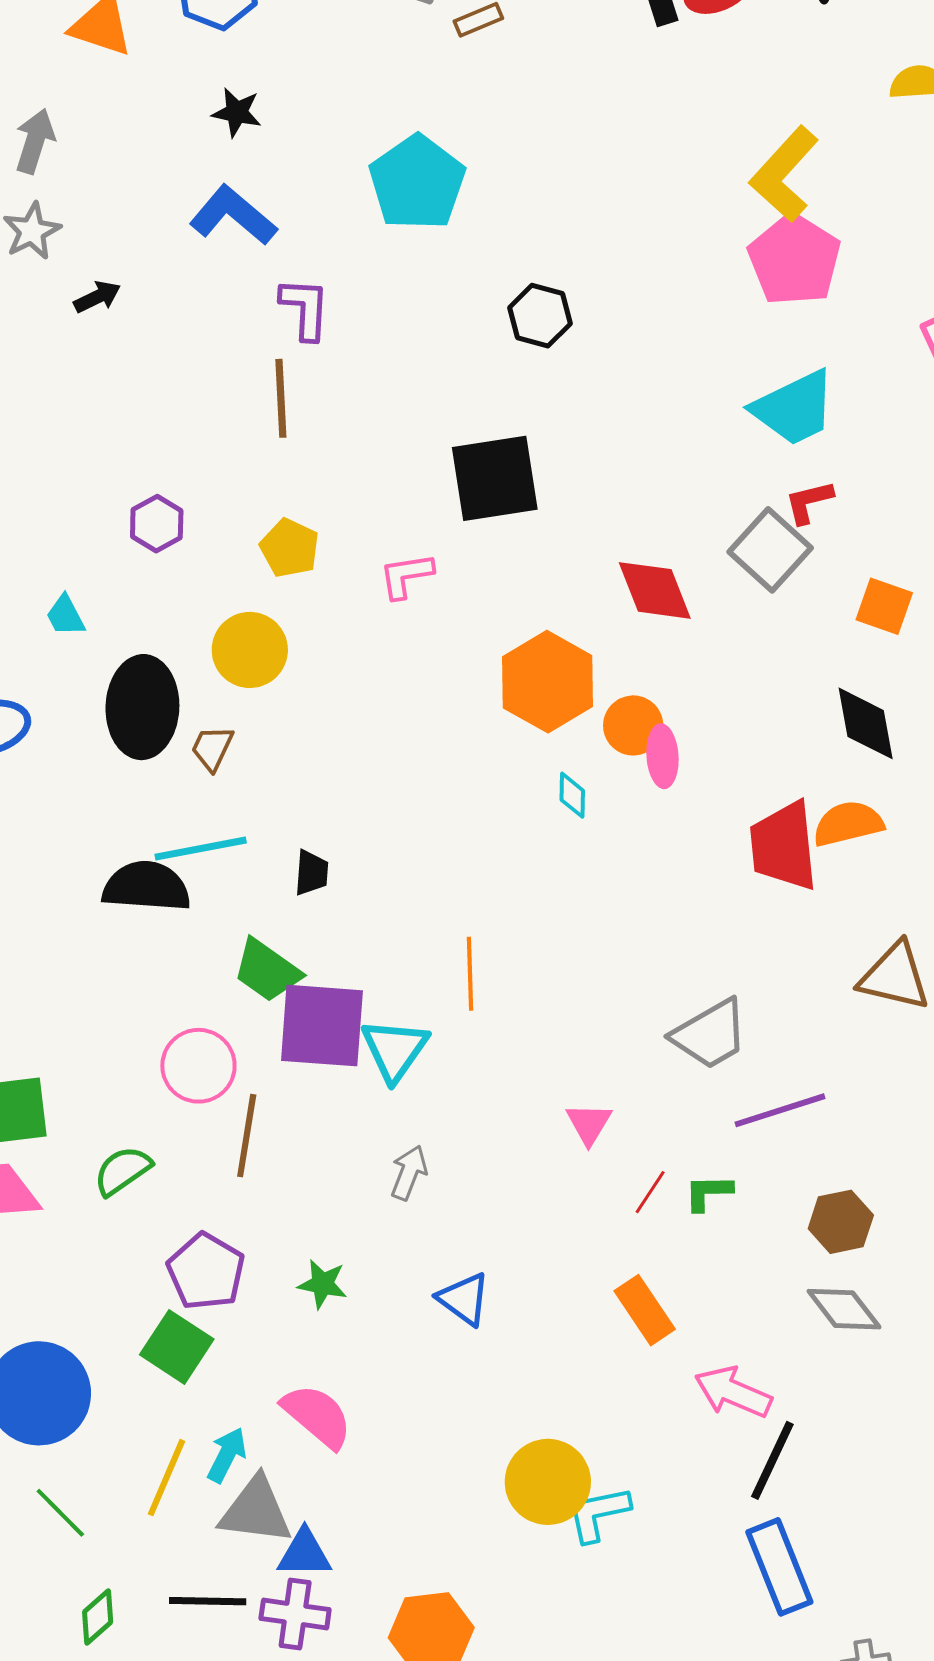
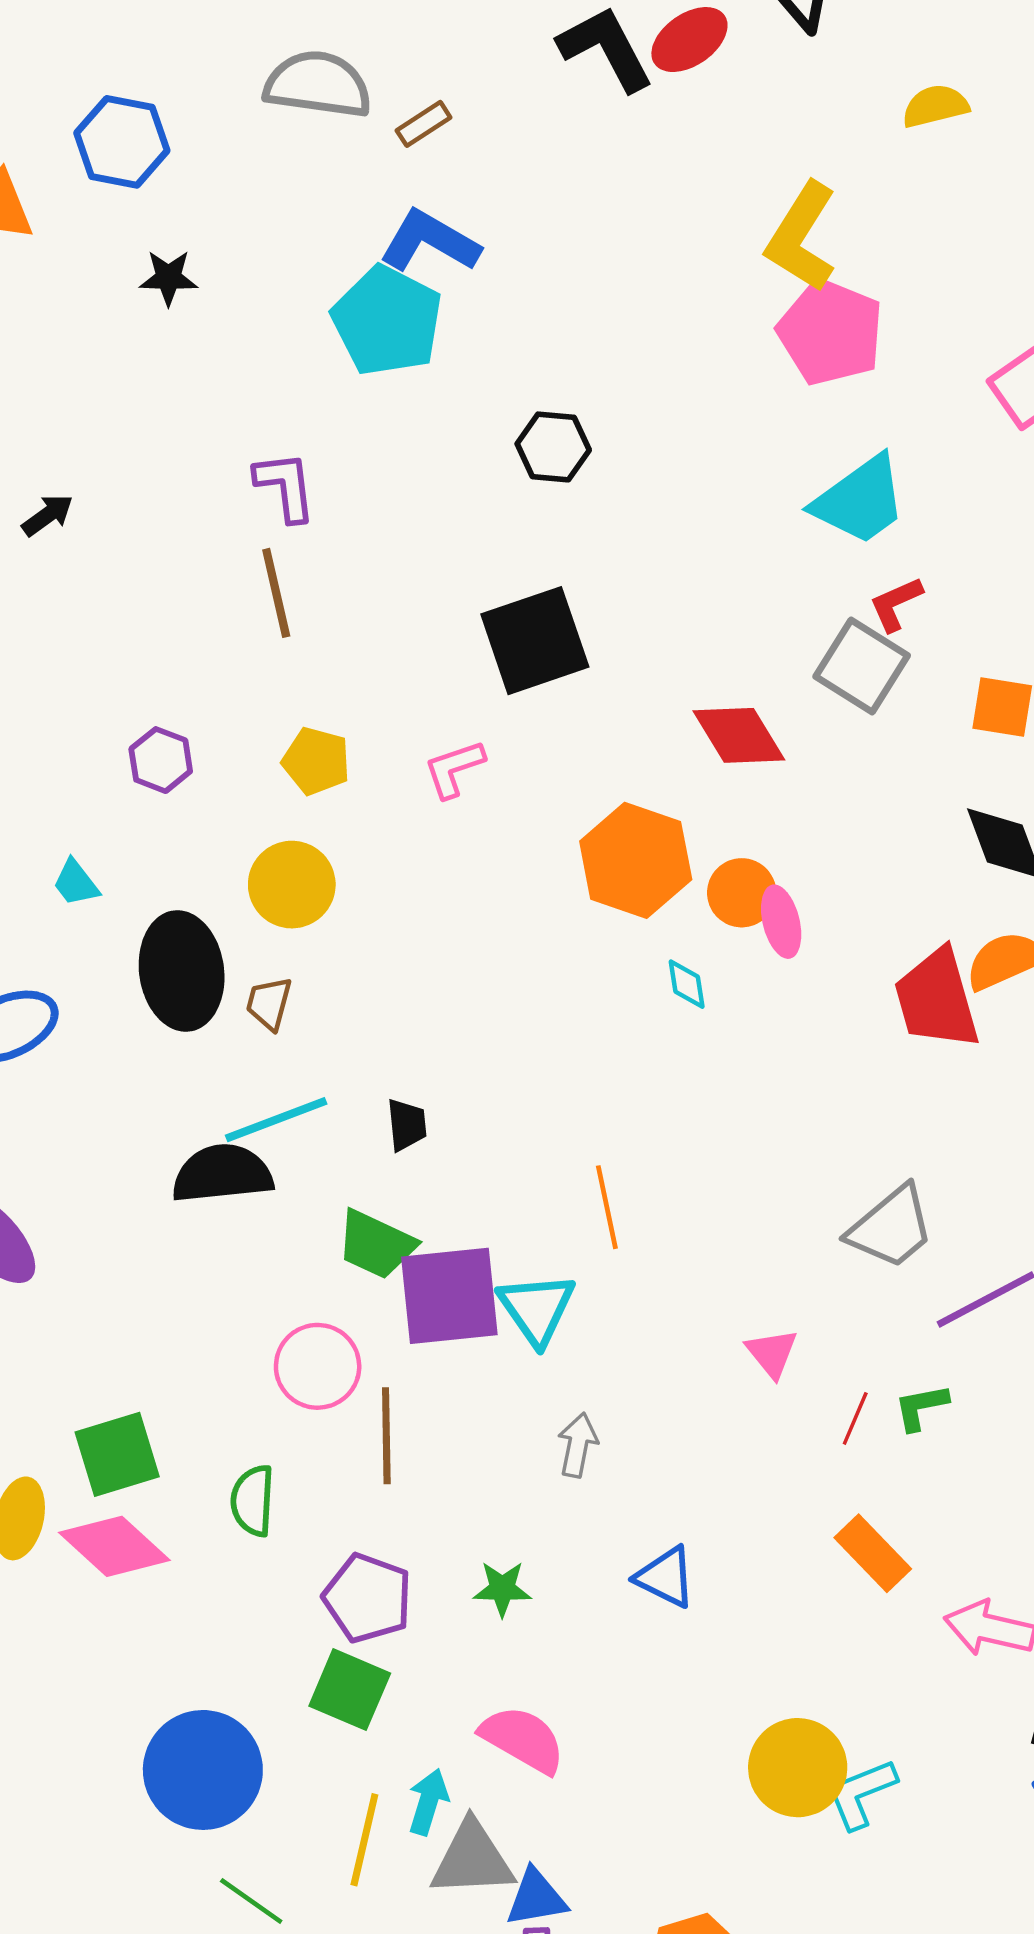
blue L-shape: (233, 215) -> (430, 241), moved
green semicircle: (123, 1171) -> (253, 1501), turned -42

